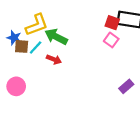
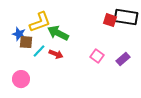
pink square: (111, 40) -> (97, 56), moved
cyan line: (36, 48) -> (39, 51), moved
purple rectangle: (126, 86) -> (123, 59), moved

